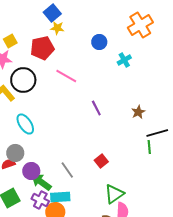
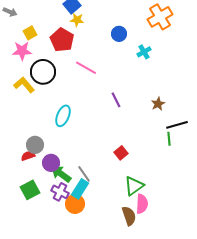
red pentagon: (42, 48) -> (62, 40), turned -30
cyan ellipse: (25, 124) -> (63, 116), moved, turned 55
gray line: (67, 170) -> (84, 174), moved
cyan rectangle: (60, 197) -> (80, 189), turned -54

